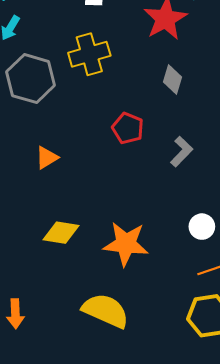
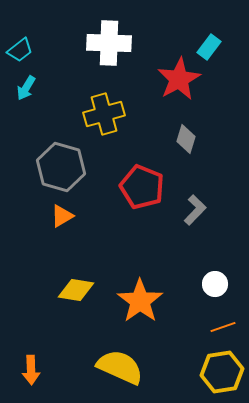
gray hexagon: (31, 79) -> (61, 167), moved
red pentagon: (128, 128) -> (142, 187), size x1.4
orange star: (126, 244) -> (140, 301), turned 30

